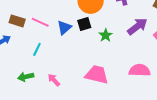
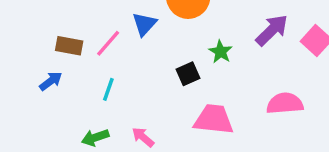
pink line: (40, 22) -> (108, 43), turned -66
black square: (84, 24) -> (188, 74), moved
blue triangle: (64, 28) -> (144, 24), moved

